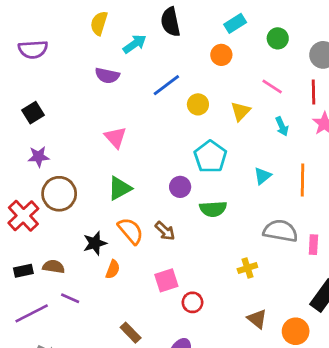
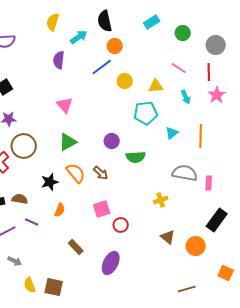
orange circle: (221, 55) -> (115, 46), moved
purple semicircle: (107, 76) -> (59, 60), turned 84
yellow triangle: (241, 111) -> (156, 86), turned 42
cyan pentagon: (210, 157) -> (146, 113), moved, turned 30
orange semicircle: (113, 269) -> (60, 210), moved

